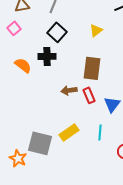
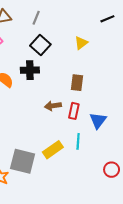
brown rectangle: (92, 68) -> (77, 83), size x0.7
red rectangle: (89, 95) -> (74, 111), turned 35
cyan line: (100, 132) -> (78, 141), moved

